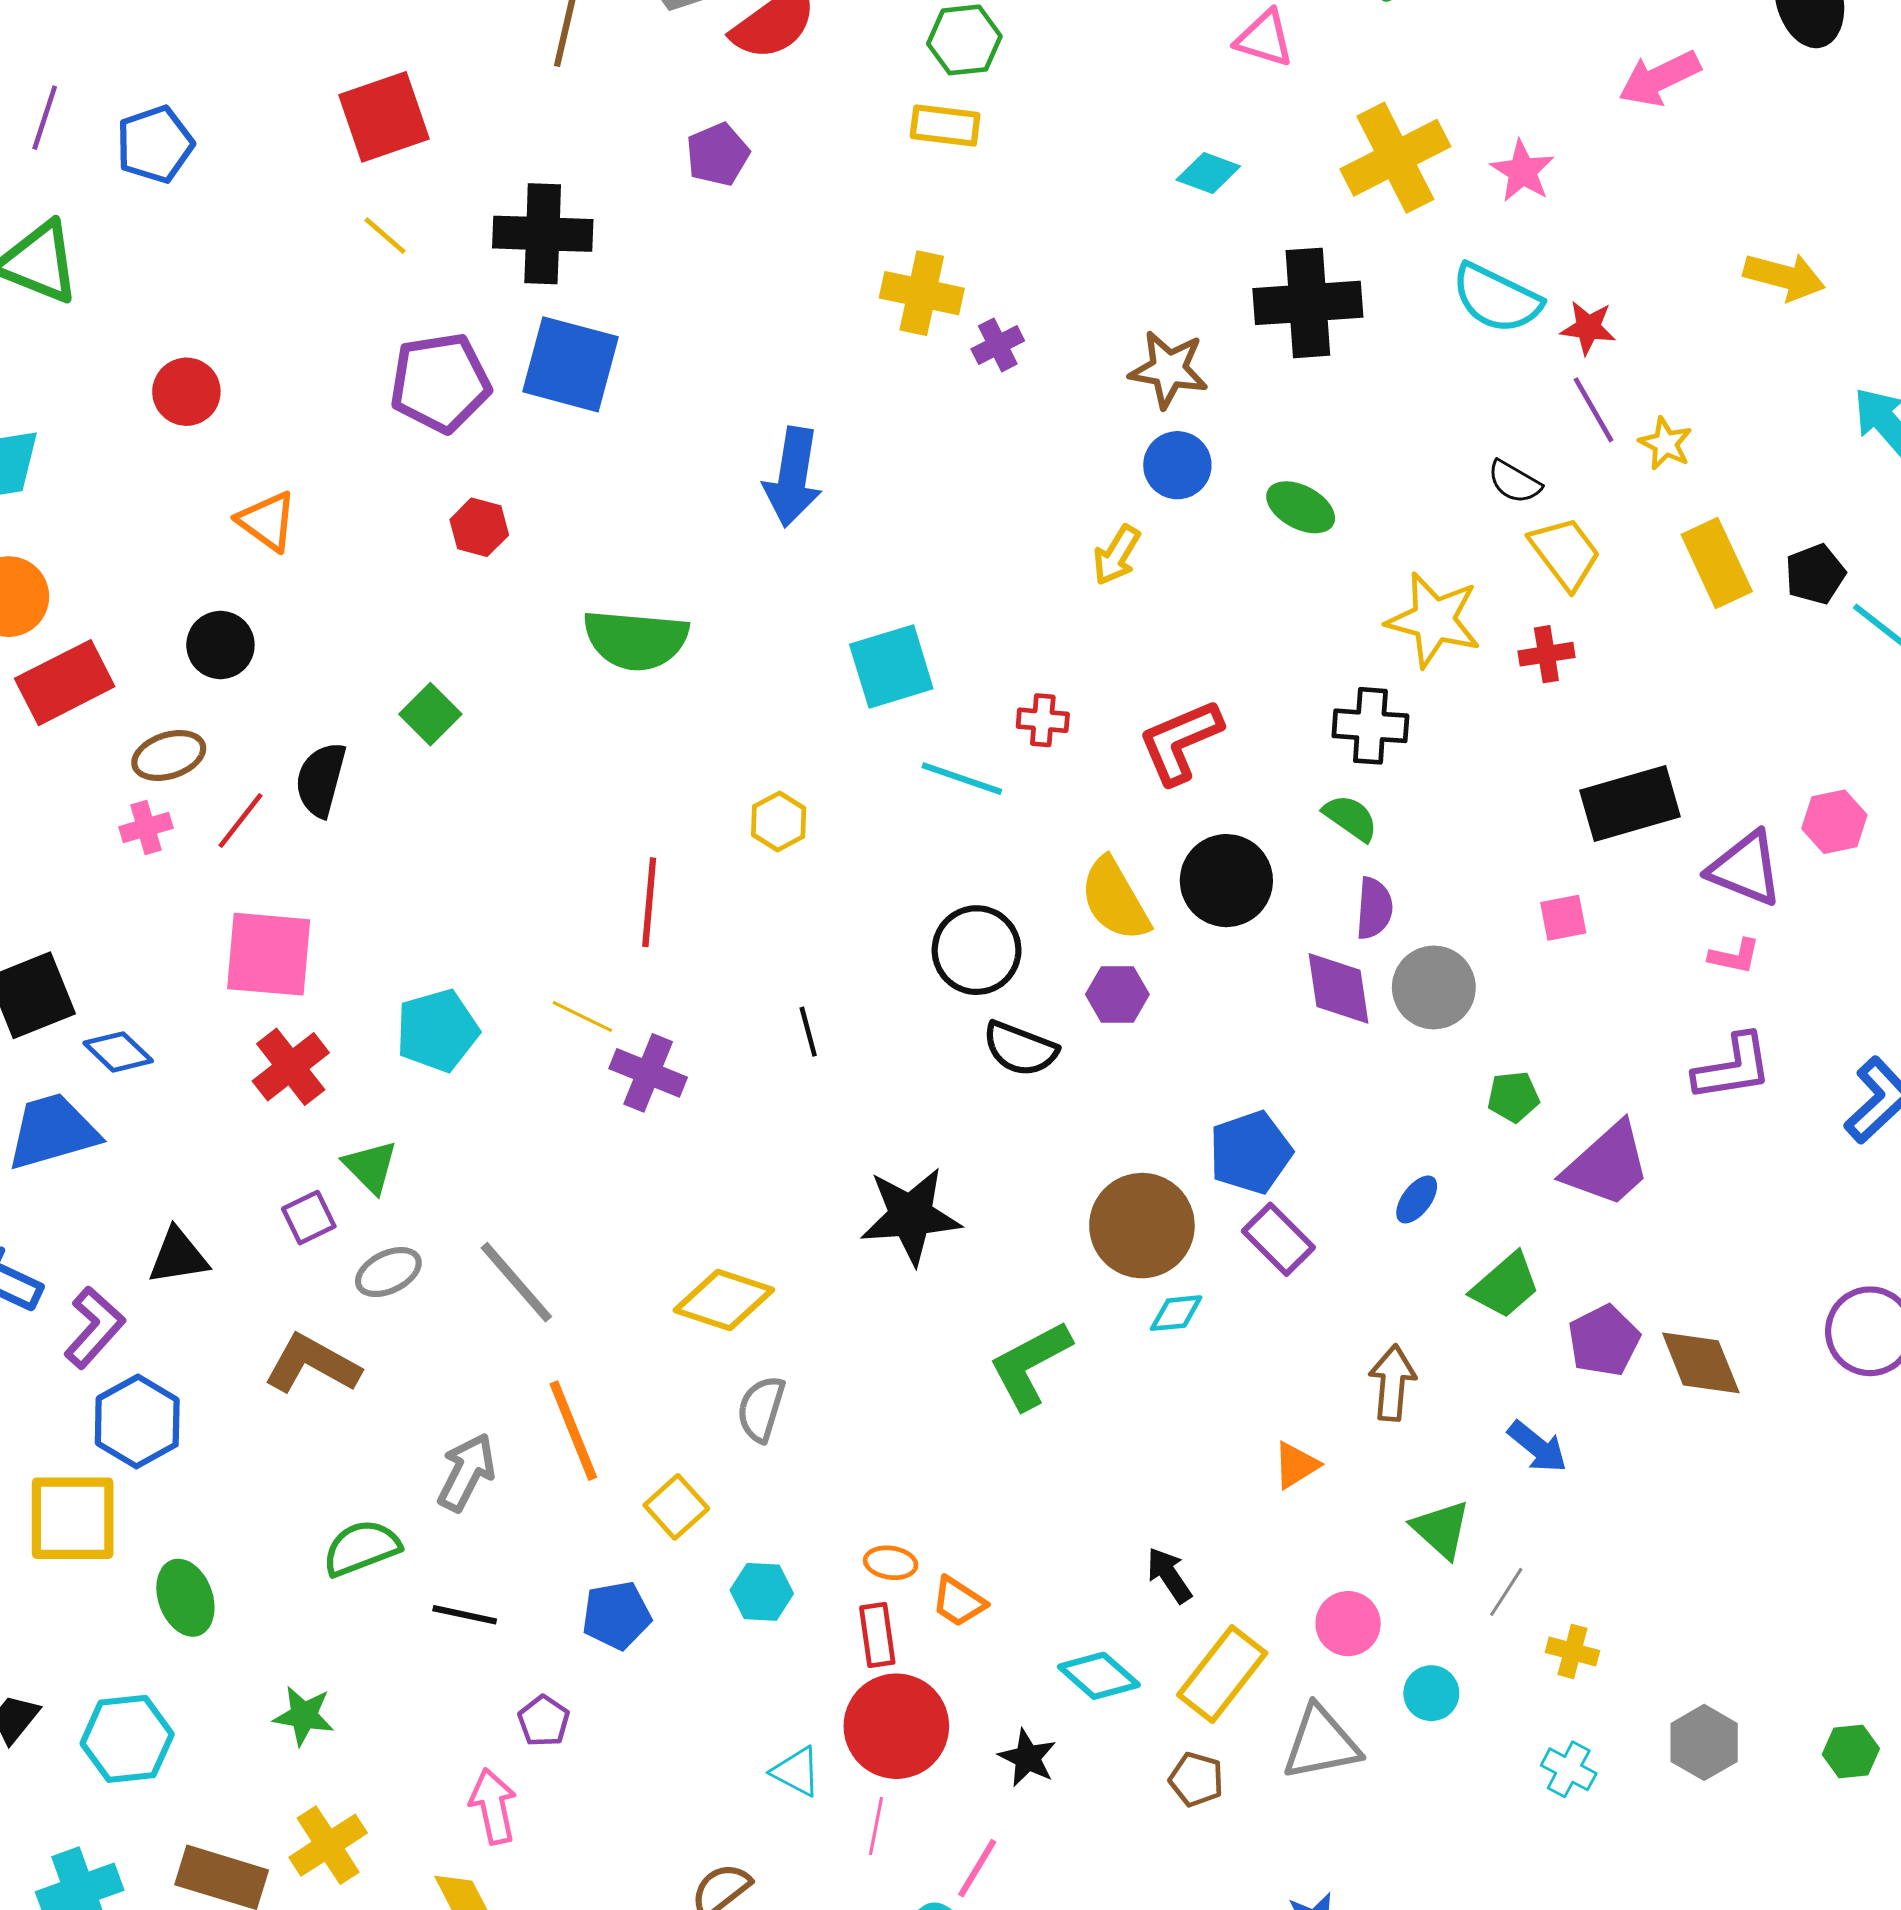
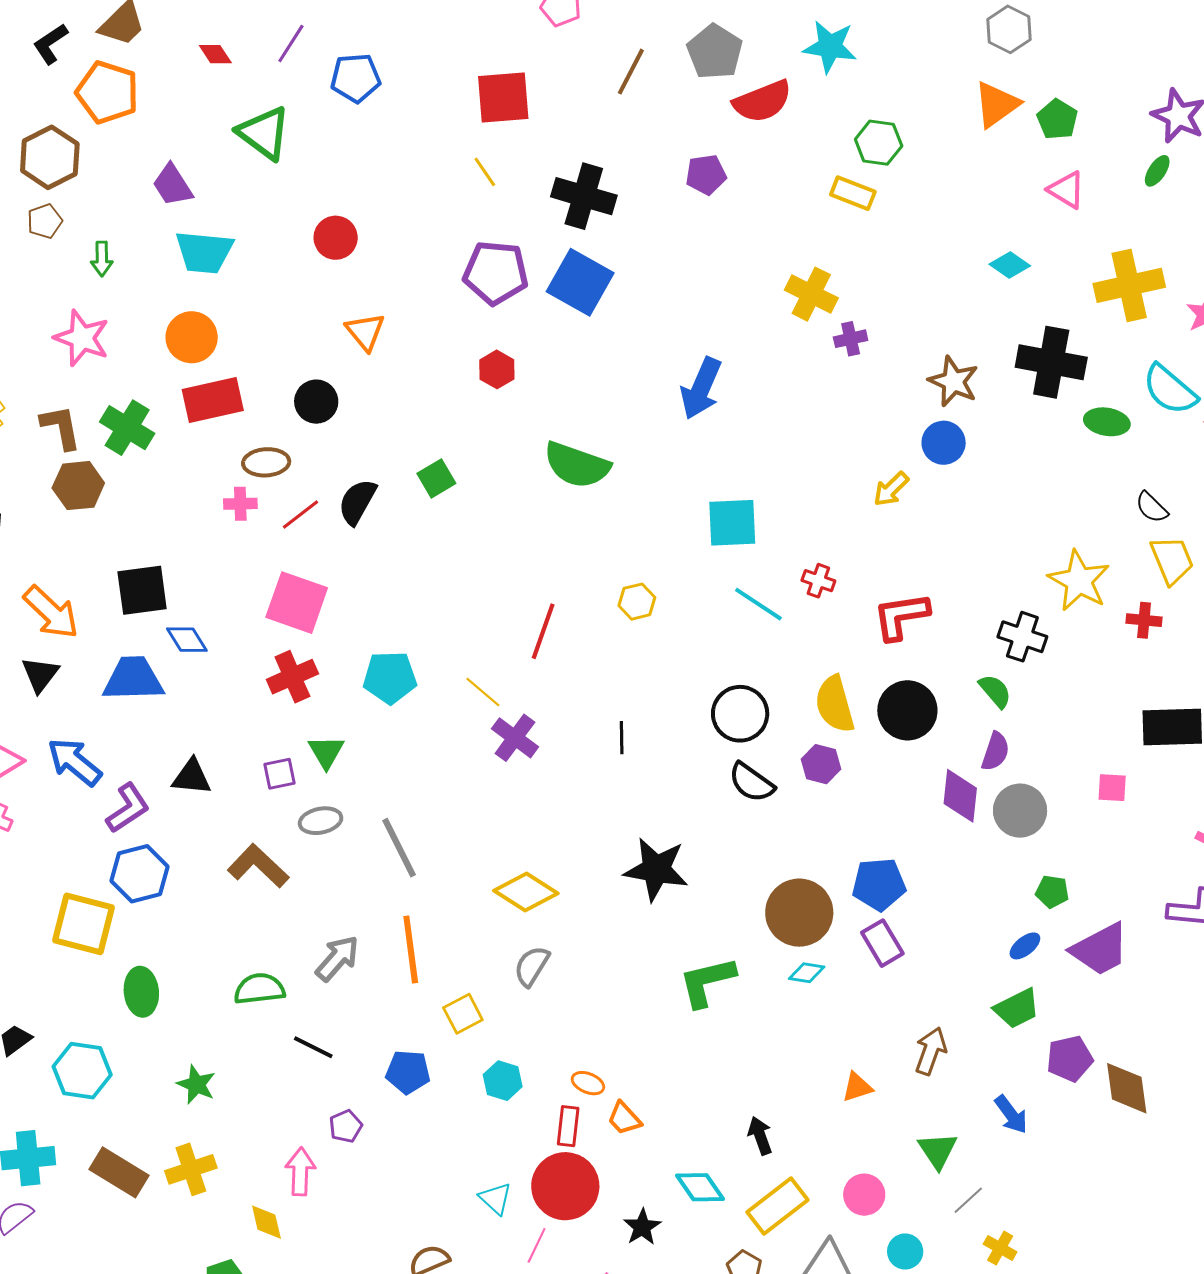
green ellipse: (1301, 507) -> (1107, 422), moved, turned -33
blue ellipse: (1417, 1199) -> (1025, 946), moved

